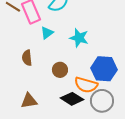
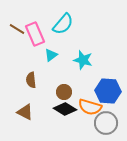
black diamond: (72, 99) -> (65, 109), moved
brown triangle: (29, 101) -> (25, 112), moved, turned 36

